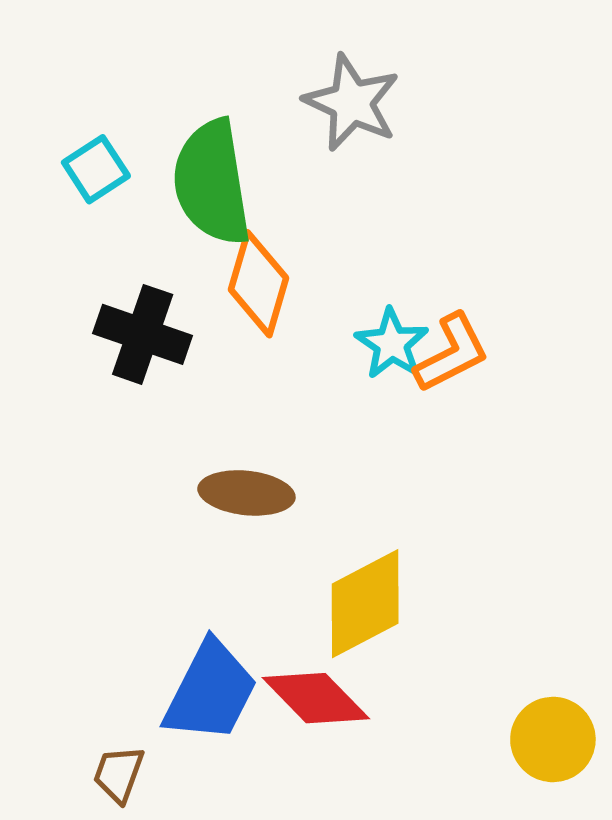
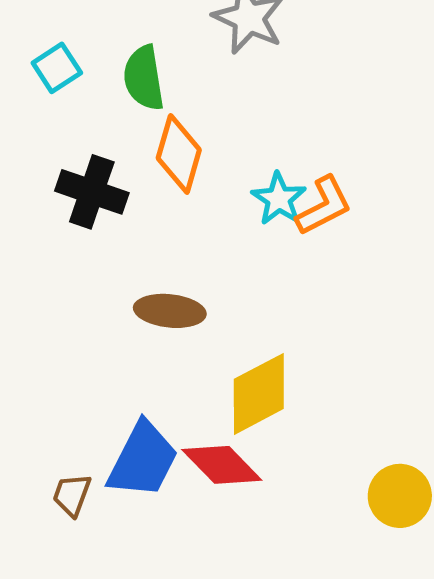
green semicircle: (212, 183) -> (144, 78), size x0.7
brown trapezoid: (119, 774) -> (72, 495), moved

